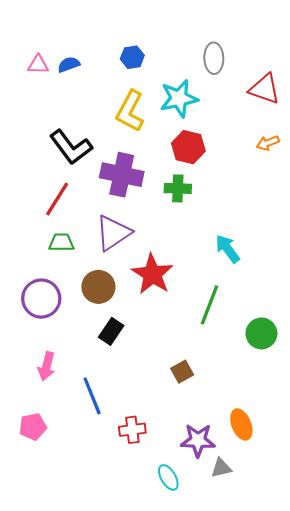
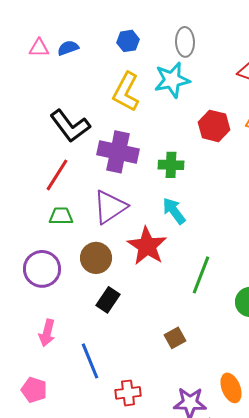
gray ellipse: (214, 58) -> (185, 42), moved
red hexagon: (188, 147) -> (214, 126), moved
cyan arrow: (228, 249) -> (174, 211), moved
pink pentagon: (33, 427) -> (34, 390), turned 30

